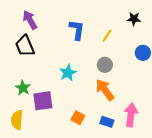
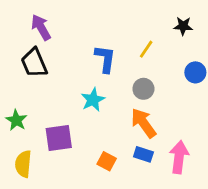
blue L-shape: (77, 30) -> (105, 59), moved
green star: (23, 88) -> (16, 120), moved
blue rectangle: (107, 122) -> (143, 154), moved

